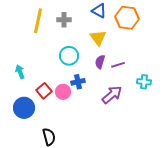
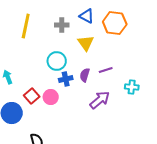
gray cross: (64, 20) -> (62, 25), moved
purple semicircle: (100, 62) -> (85, 75), moved
blue cross: (78, 82) -> (66, 79), moved

